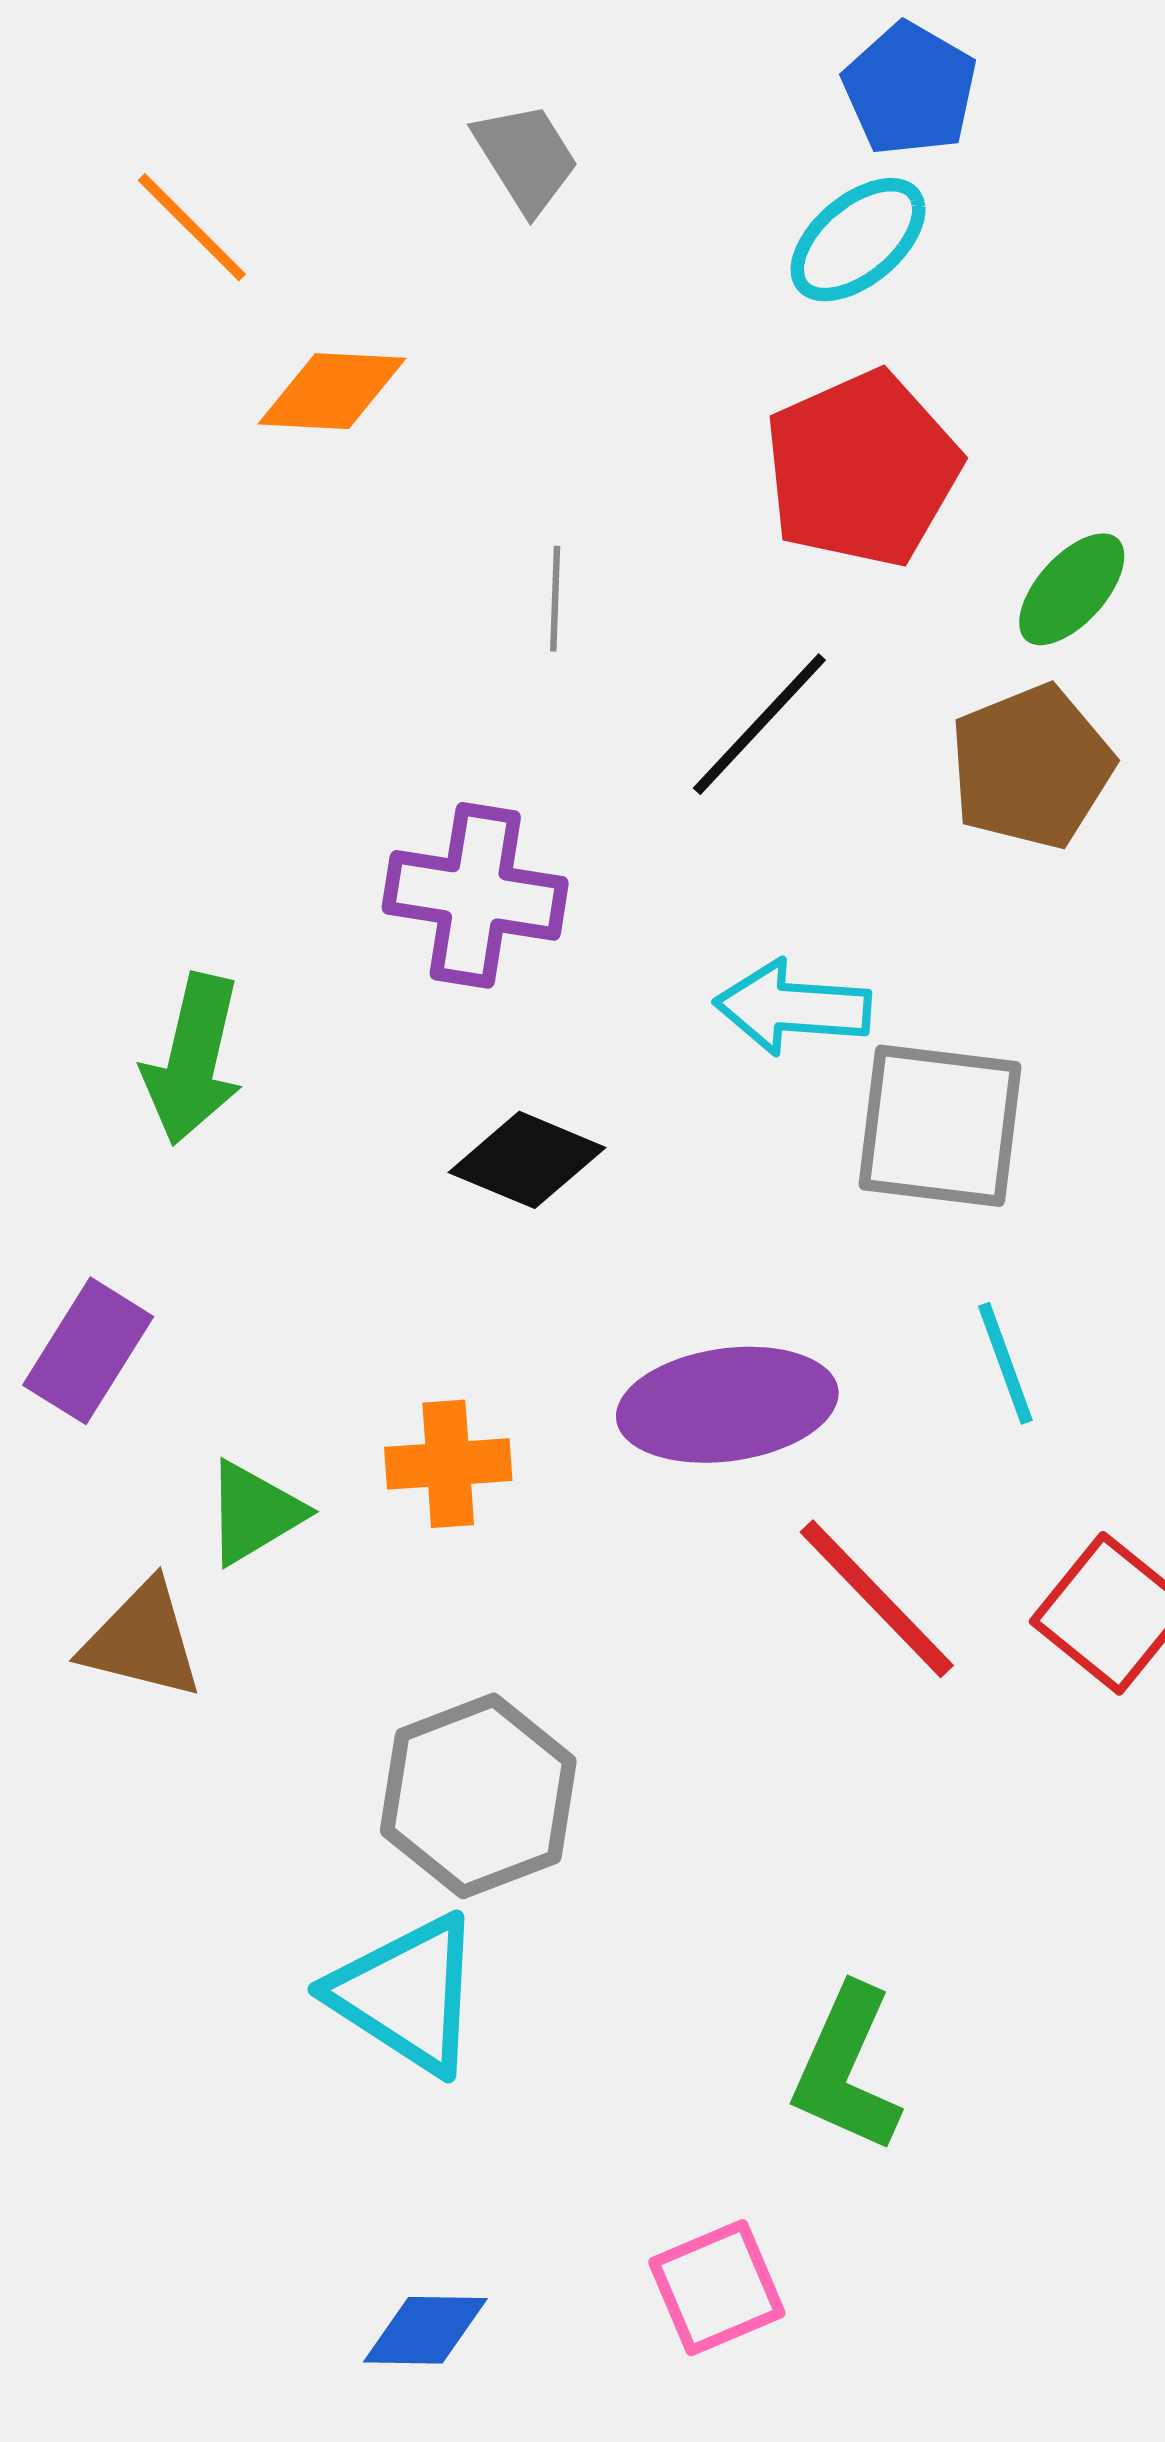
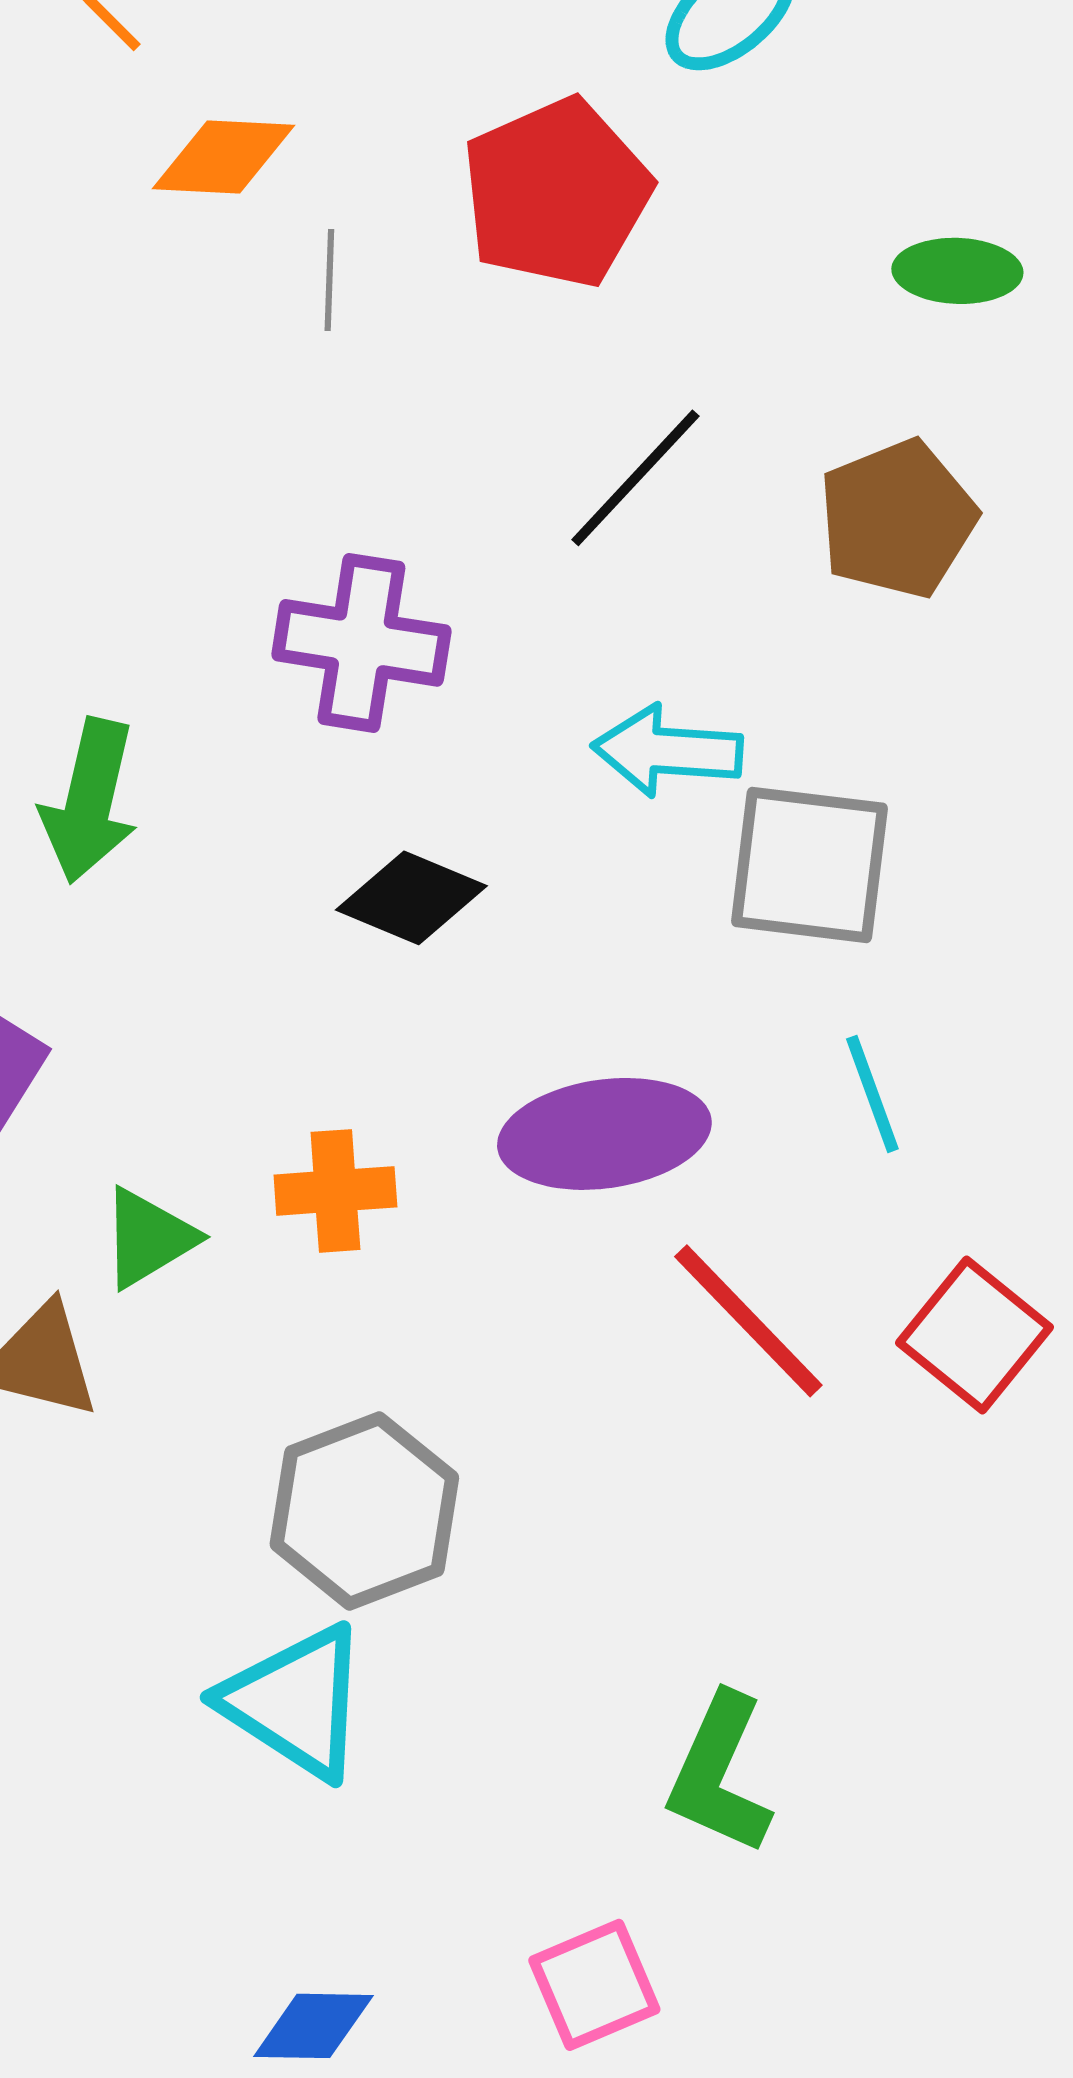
red pentagon: (862, 469) -> (556, 193), moved
green ellipse: (1072, 589) -> (957, 271), moved, turned 50
gray line: (555, 599) -> (329, 280), moved

